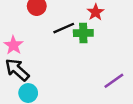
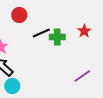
red star: (96, 12) -> (84, 31), moved

